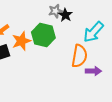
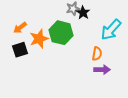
orange semicircle: (79, 56) -> (97, 54), size x0.6
purple arrow: (93, 71) -> (102, 70), moved

